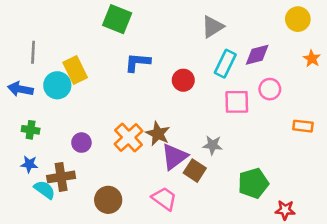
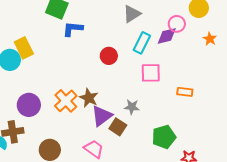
blue L-shape: (137, 62) -> (73, 29), moved
pink circle: (270, 89) -> (177, 24), moved
orange rectangle: (303, 126) -> (185, 92), moved
purple circle: (81, 143) -> (29, 105), size x1.5

